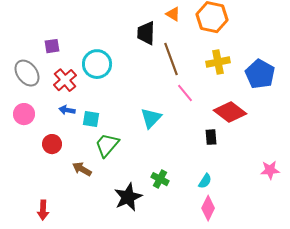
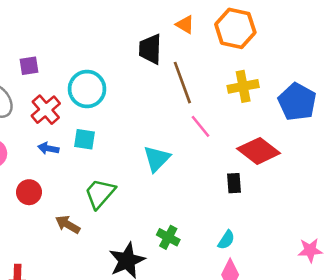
cyan square: (91, 119) -> (84, 139), moved
pink star: (270, 170) -> (310, 250), moved

